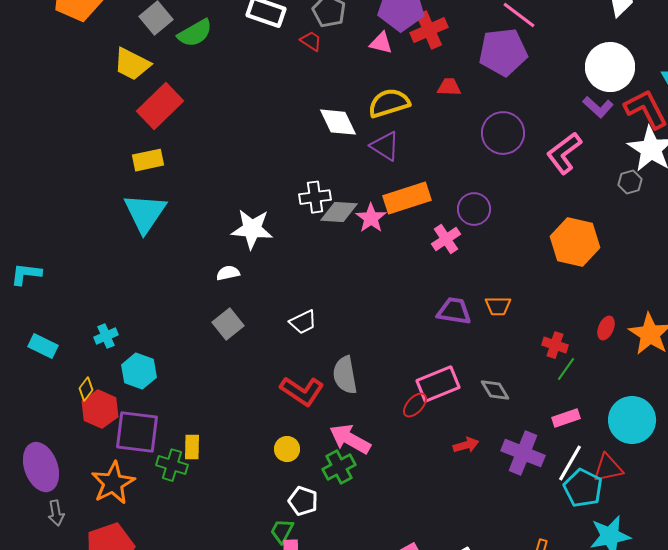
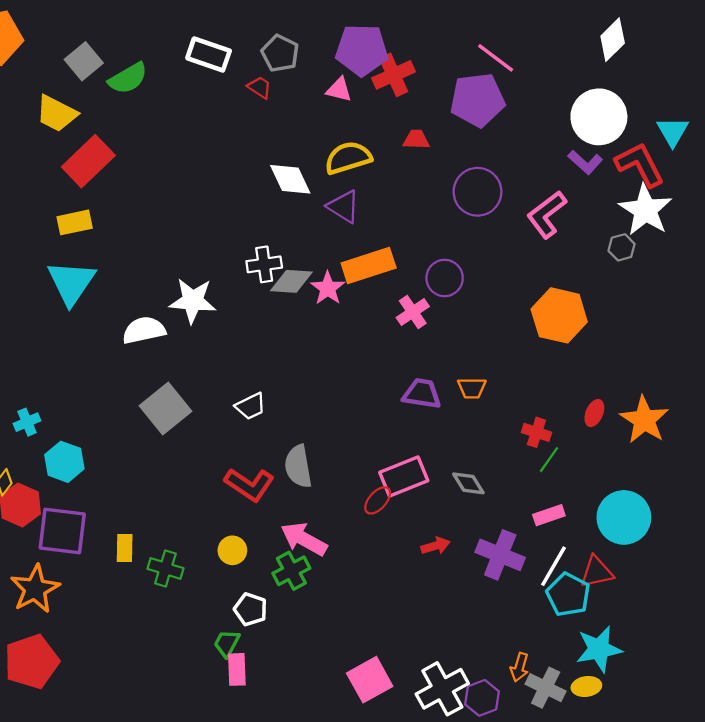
white semicircle: (228, 273) -> (144, 330), moved, size x1.6
gray square: (228, 324) -> (165, 408), size x1.4
green cross: (172, 465) -> (165, 568), moved

